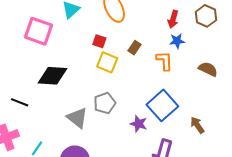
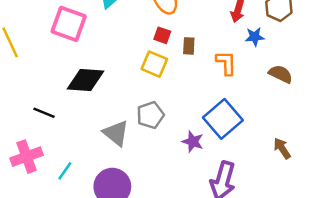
red square: (99, 41) -> (162, 35), moved
blue star: (177, 41) -> (255, 37), moved
brown rectangle: (135, 48) -> (189, 46), turned -32
brown arrow: (197, 125) -> (282, 148), moved

